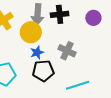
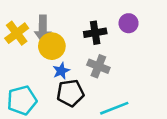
gray arrow: (38, 14) -> (43, 29), moved
black cross: (60, 14) -> (95, 33), moved

